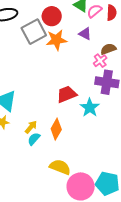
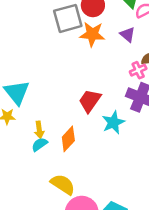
red trapezoid: (67, 94) -> (90, 101), turned -45
yellow arrow: (31, 127) -> (39, 130), turned 120

